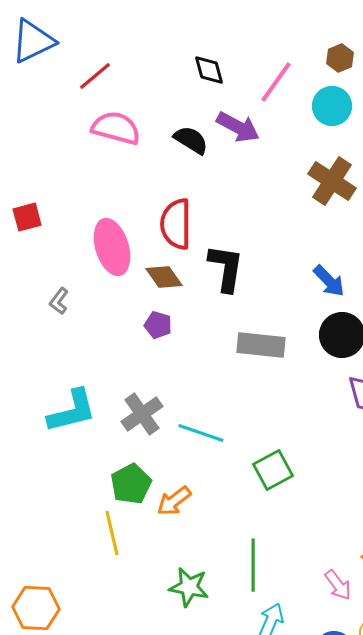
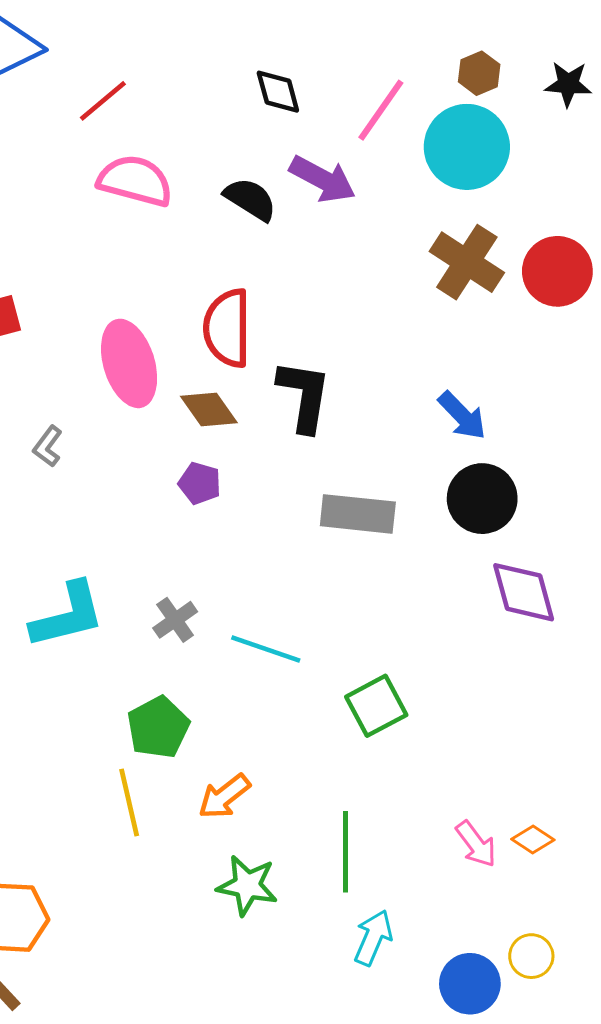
cyan circle: (332, 106) -> (467, 147), size x1.4
gray cross: (142, 414) -> (175, 620), size x0.7
orange arrow: (174, 501) -> (224, 796), moved
pink arrow: (338, 585) -> (476, 844), moved

